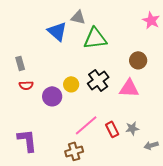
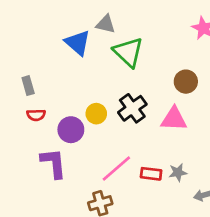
green triangle: (95, 38) -> (128, 52), turned 50
red rectangle: (112, 129) -> (151, 174), turned -56
purple L-shape: (27, 140) -> (53, 163), moved

